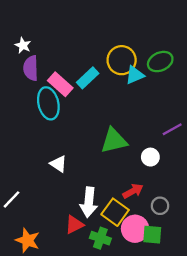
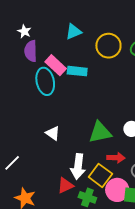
cyan triangle: (135, 75) -> (74, 32), moved
cyan rectangle: (88, 78) -> (77, 71), moved, turned 48
green triangle: (114, 141) -> (100, 132), moved
red arrow: (133, 191) -> (116, 158), turned 30

